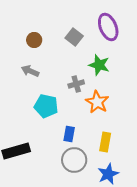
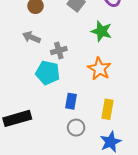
gray cross: (76, 84) -> (59, 50), moved
gray circle: (74, 160) -> (76, 128), size x0.7

